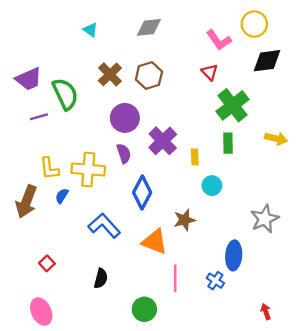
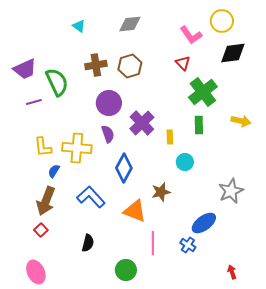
brown cross: (110, 74) -> (96, 65), turned 35
brown arrow: (26, 202) -> (46, 201), moved
blue ellipse: (234, 255) -> (204, 223), turned 50

